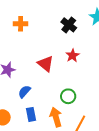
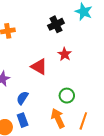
black cross: (69, 25) -> (56, 24), turned 35
blue rectangle: (31, 114) -> (23, 120), moved

